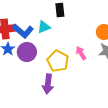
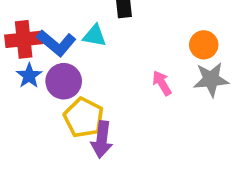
cyan triangle: (44, 27) -> (95, 36), turned 32
yellow pentagon: (58, 61) -> (84, 118), moved

